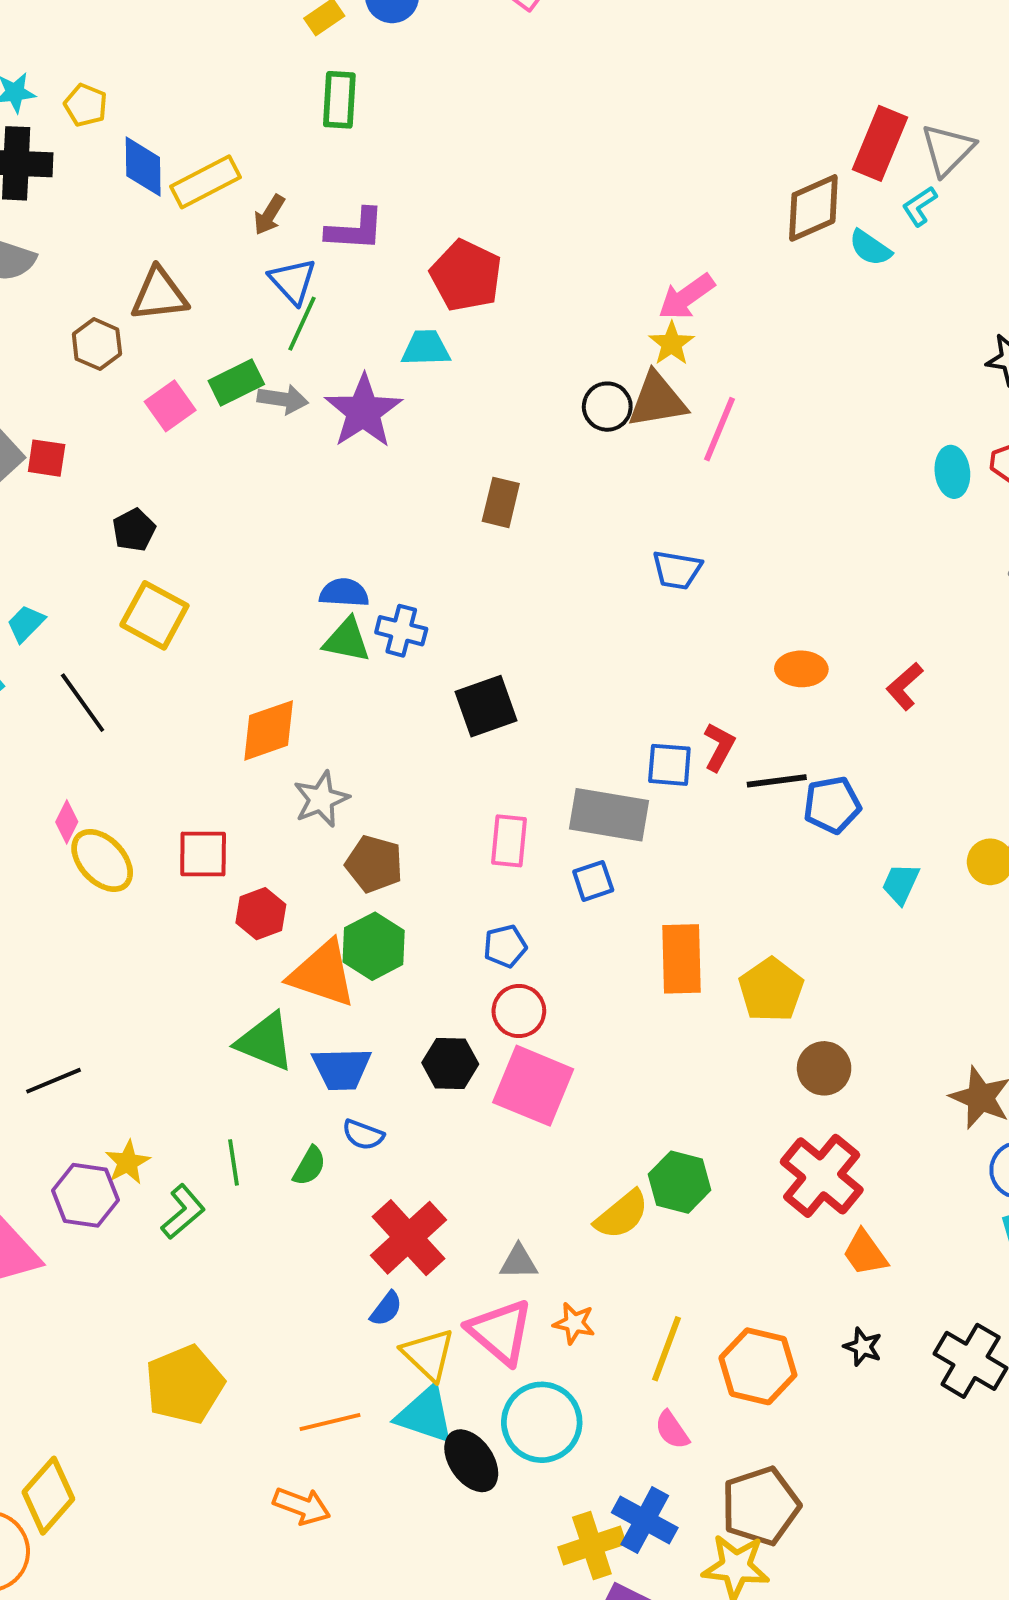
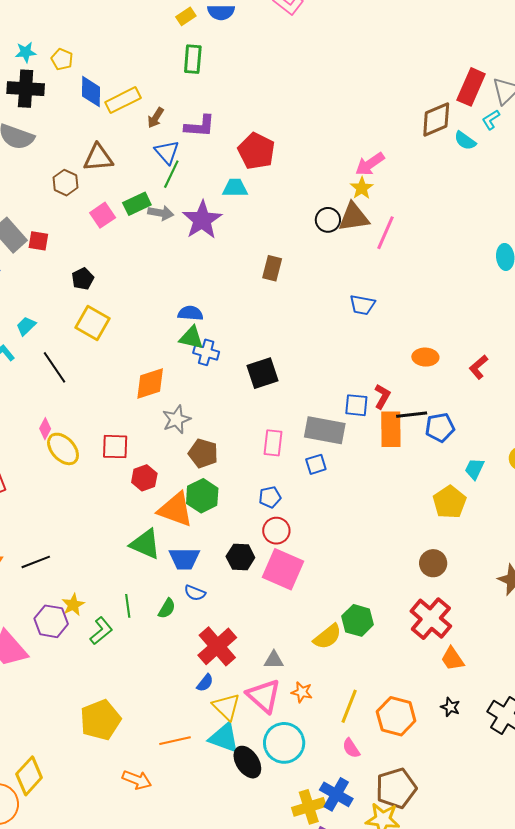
blue cross: (401, 631) -> (206, 352), moved
orange rectangle: (682, 959) -> (391, 429), moved
yellow pentagon: (771, 990) -> (450, 502), moved
orange arrow: (302, 1506) -> (137, 780), moved

